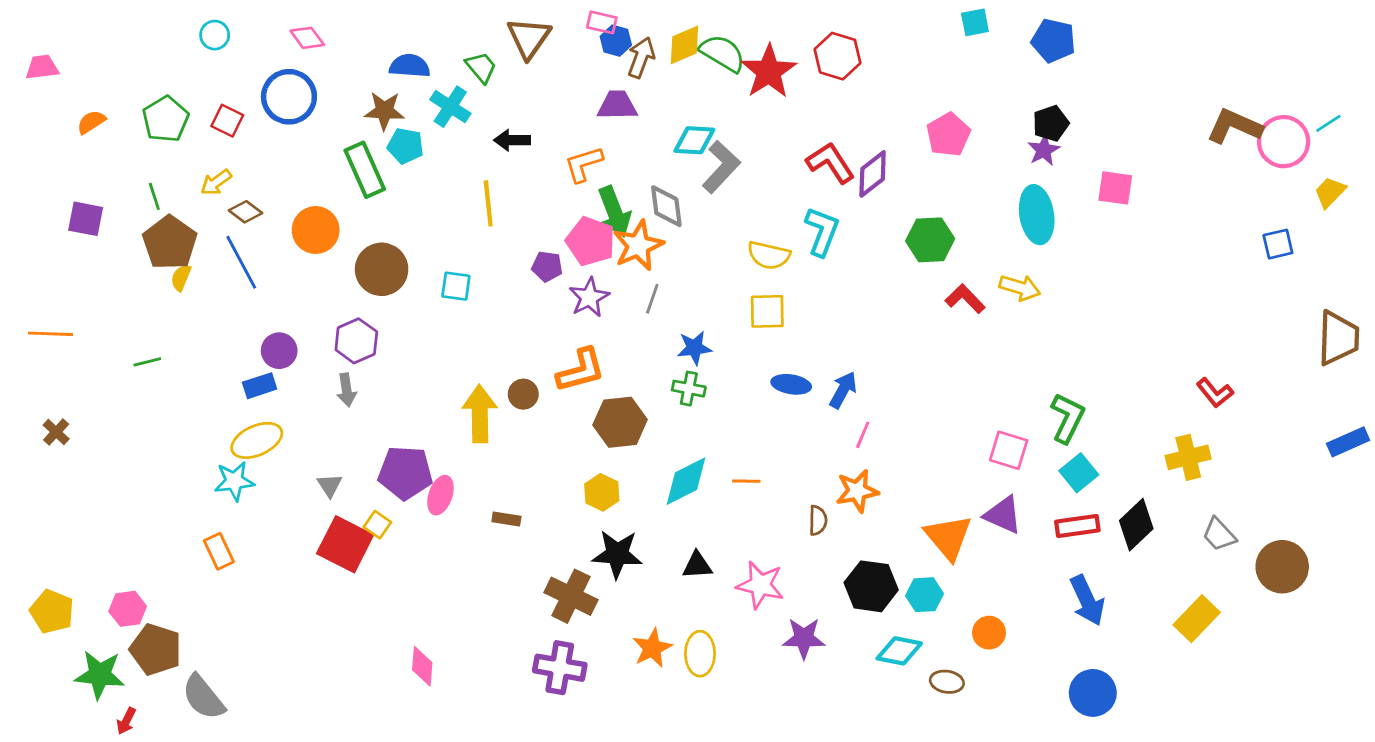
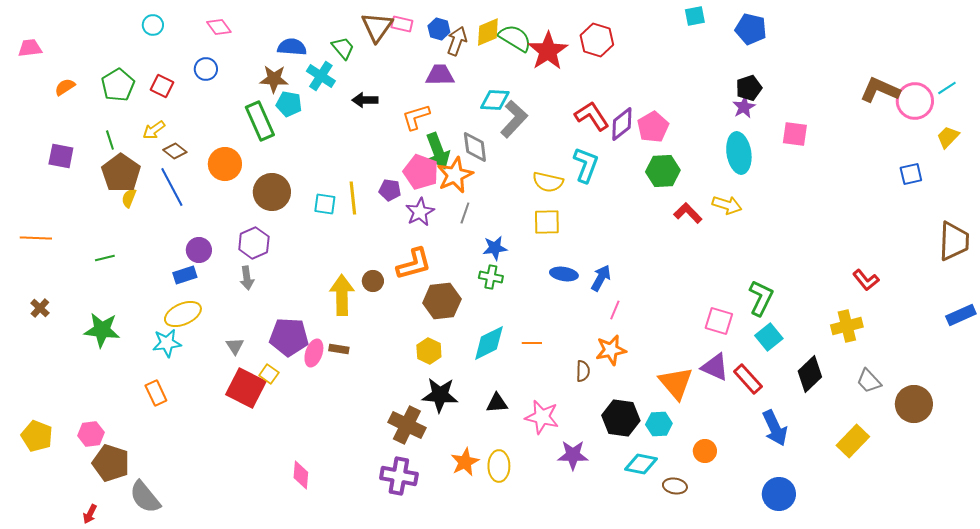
pink rectangle: (602, 22) -> (402, 24), moved
blue circle: (289, 97) -> (206, 69), size x0.6
pink pentagon: (948, 135) -> (653, 127), moved
yellow line: (488, 203) -> (353, 198), moved
brown rectangle: (506, 519) -> (339, 349), moved
red rectangle: (1077, 526) -> (748, 379), moved, turned 56
green star: (100, 675) -> (102, 330), moved

